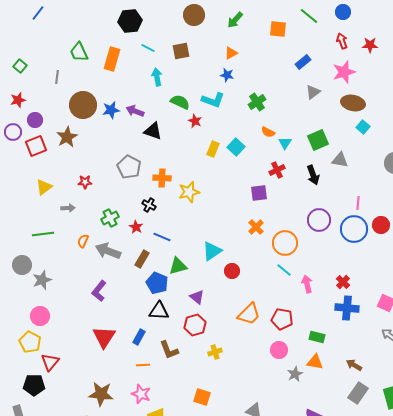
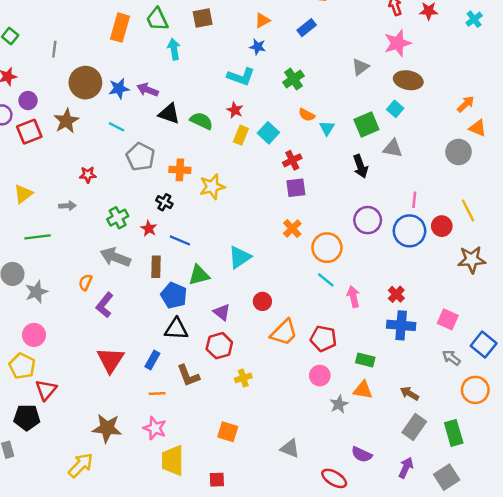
cyan line: (148, 48) -> (117, 127), moved
green trapezoid: (79, 52) -> (157, 19), moved
blue rectangle: (303, 62) -> (307, 28), moved
green semicircle: (180, 102) -> (201, 121), moved
red star: (195, 121) -> (235, 110), moved
cyan square: (363, 127) -> (395, 109), moved
red cross: (277, 170) -> (292, 160), moved
yellow triangle: (44, 187) -> (23, 194), moved
orange semicircle: (83, 241) -> (85, 282), moved
brown rectangle: (142, 259) -> (156, 267), turned -30
red circle: (232, 271) -> (262, 301), moved

